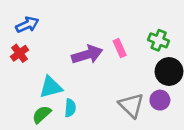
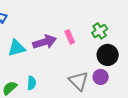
green cross: (159, 40) -> (100, 31), turned 35
cyan triangle: (51, 87) -> (17, 48), moved

